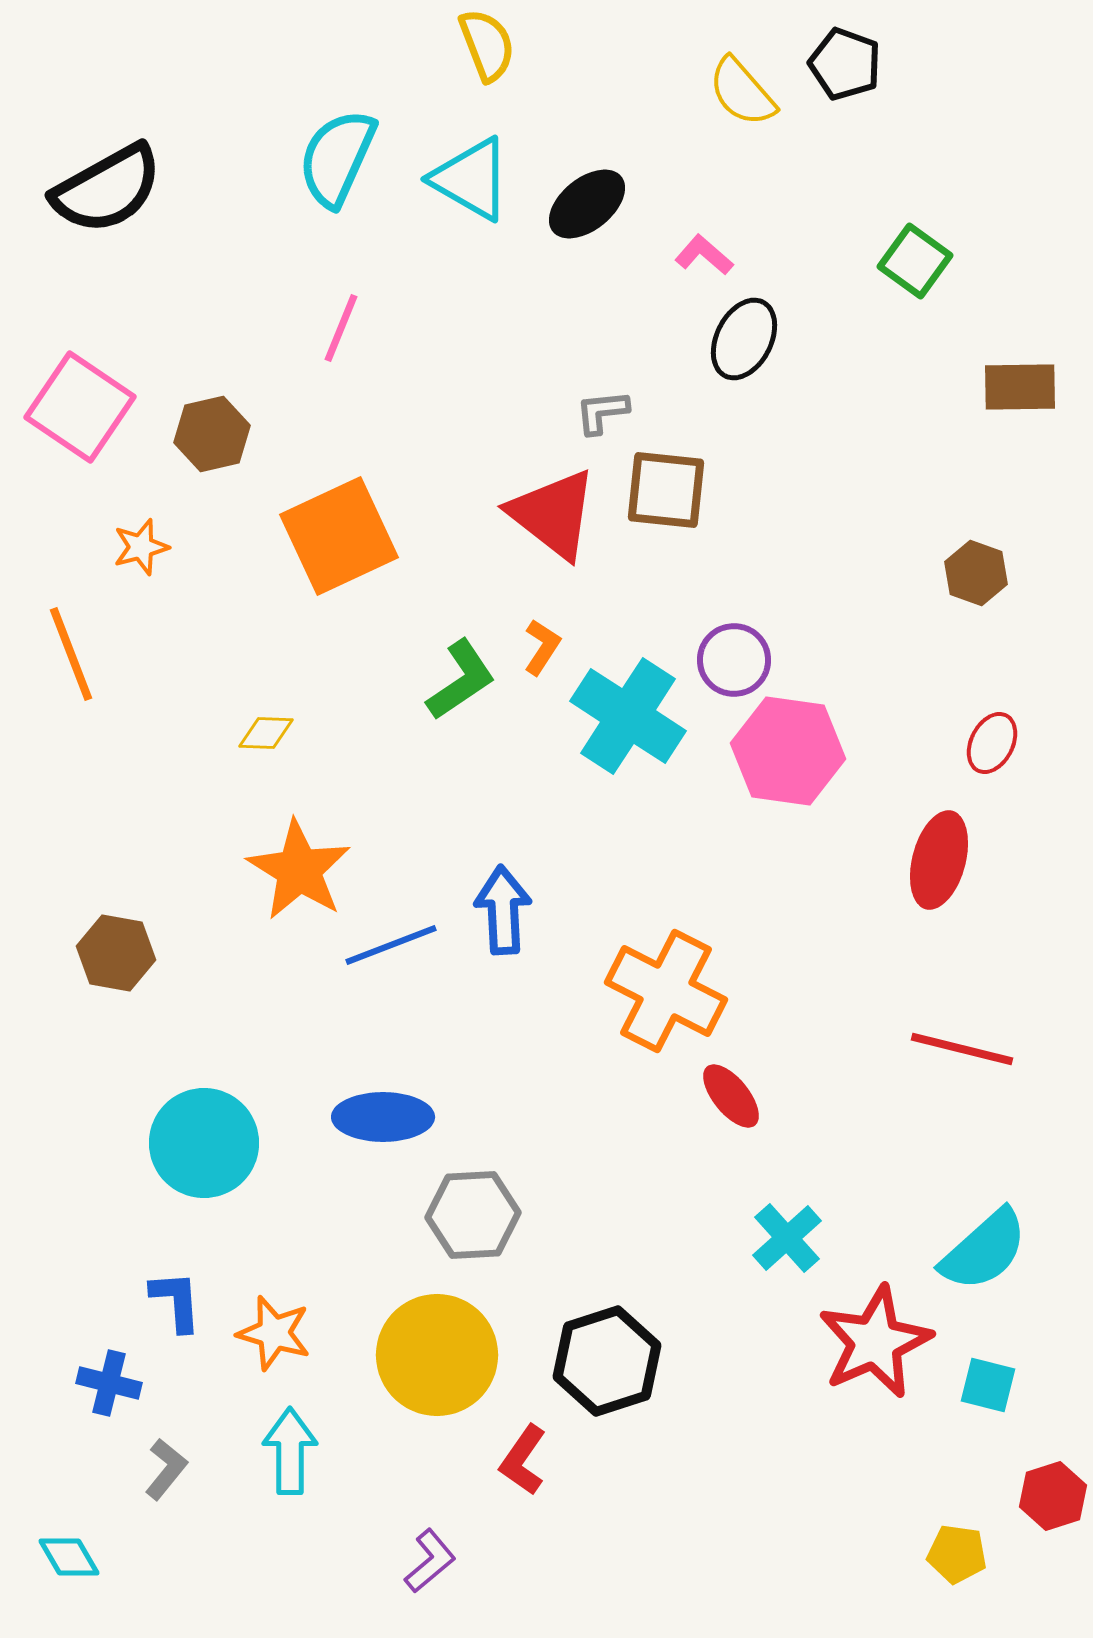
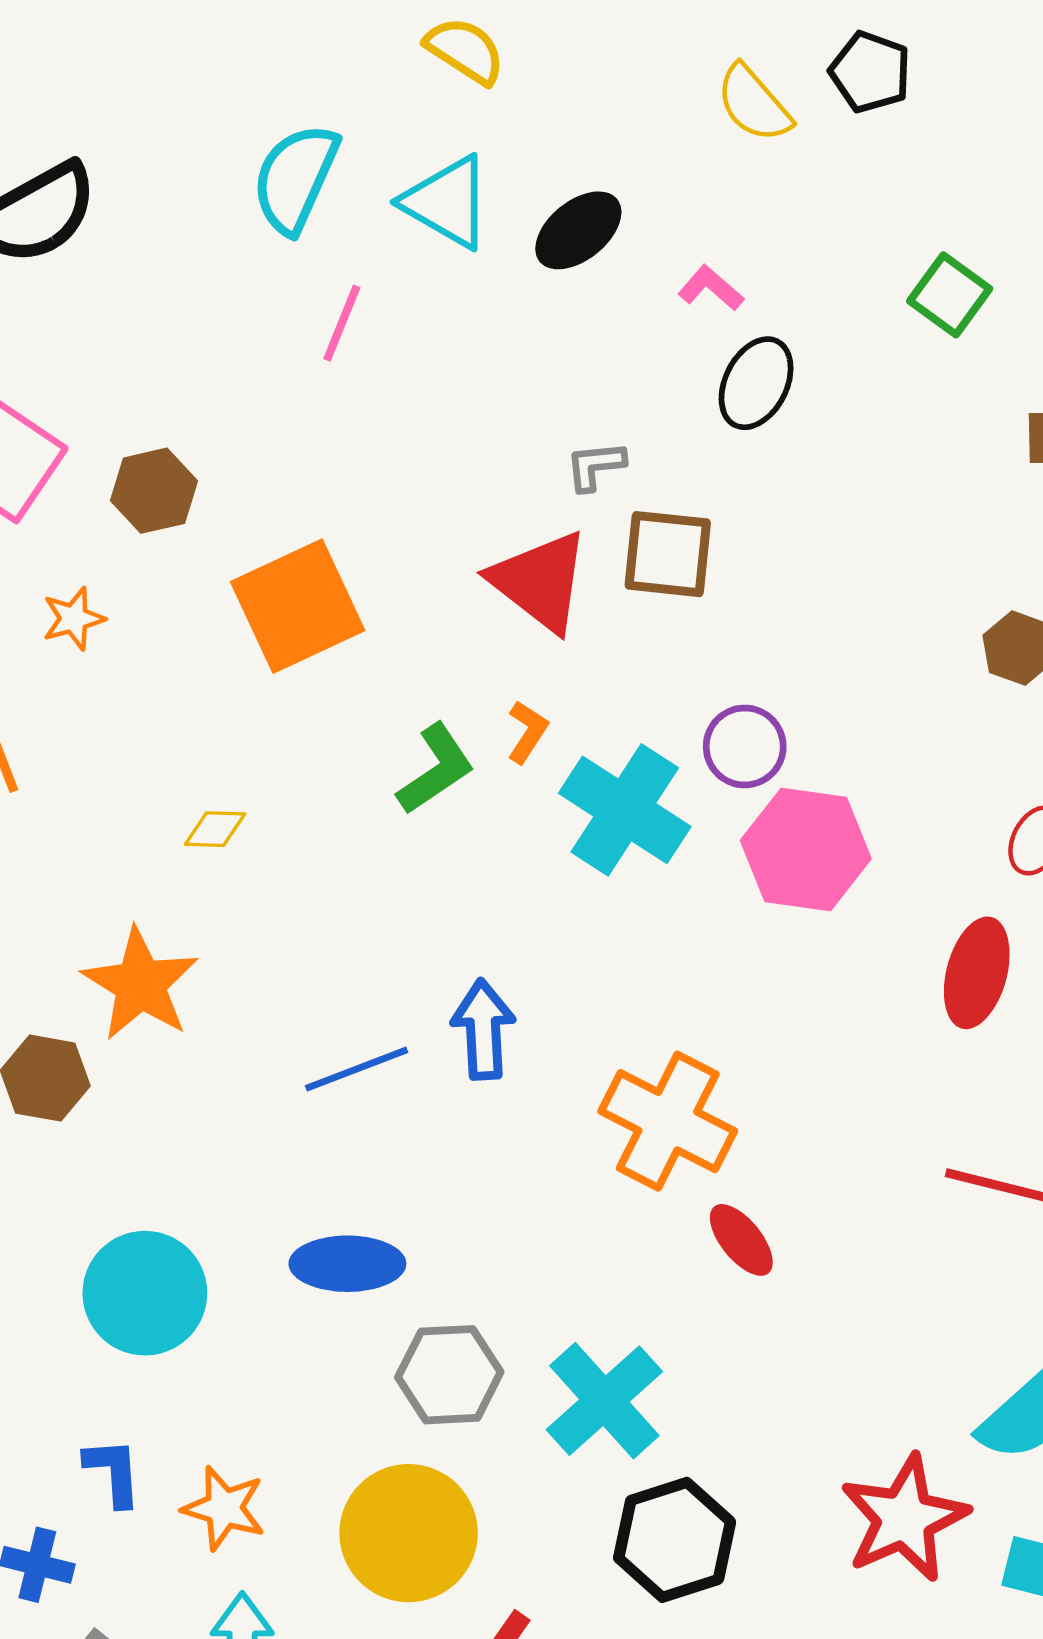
yellow semicircle: (487, 45) -> (465, 50), turned -36
pink line: (341, 328) -> (342, 323), moved
orange star: (299, 870) -> (140, 984), moved
cyan cross: (787, 1238) -> (604, 1401), moved, size x1.5
black hexagon: (607, 1361) -> (675, 1540), moved

